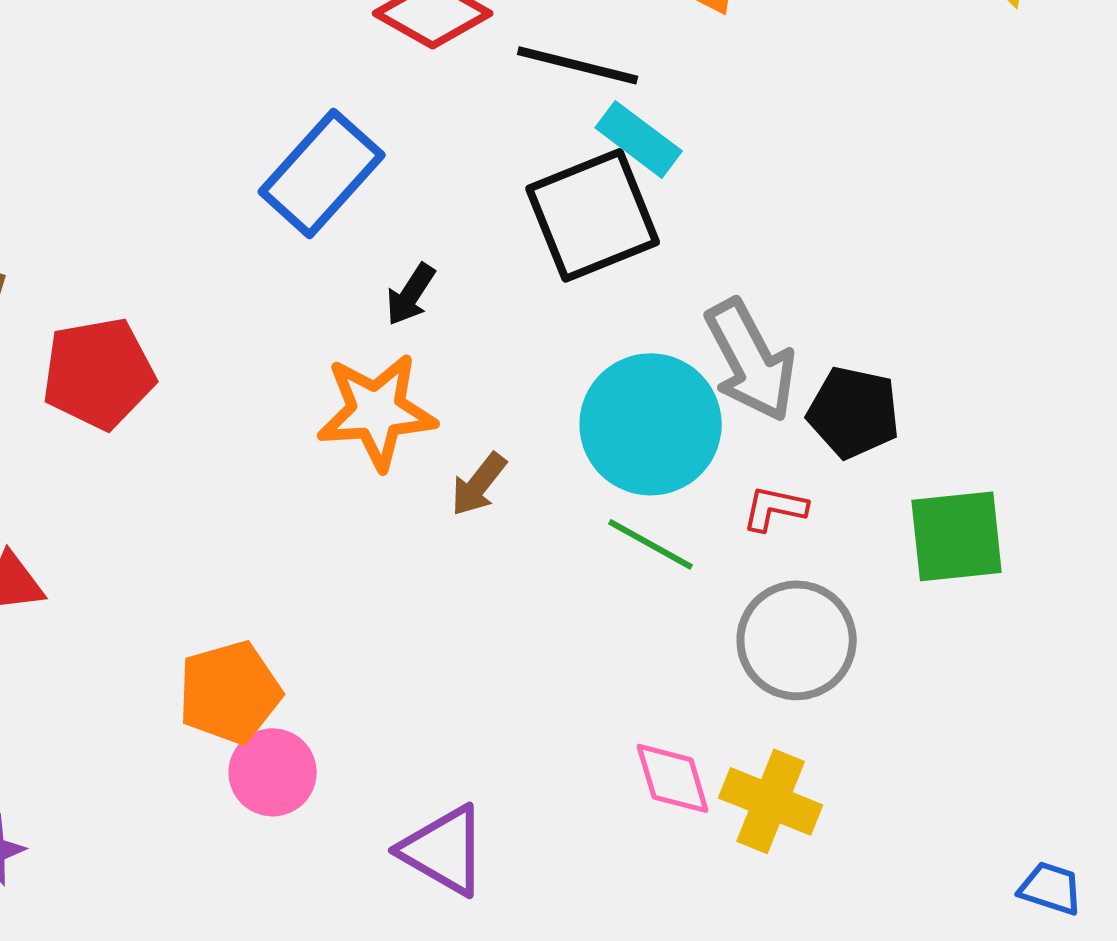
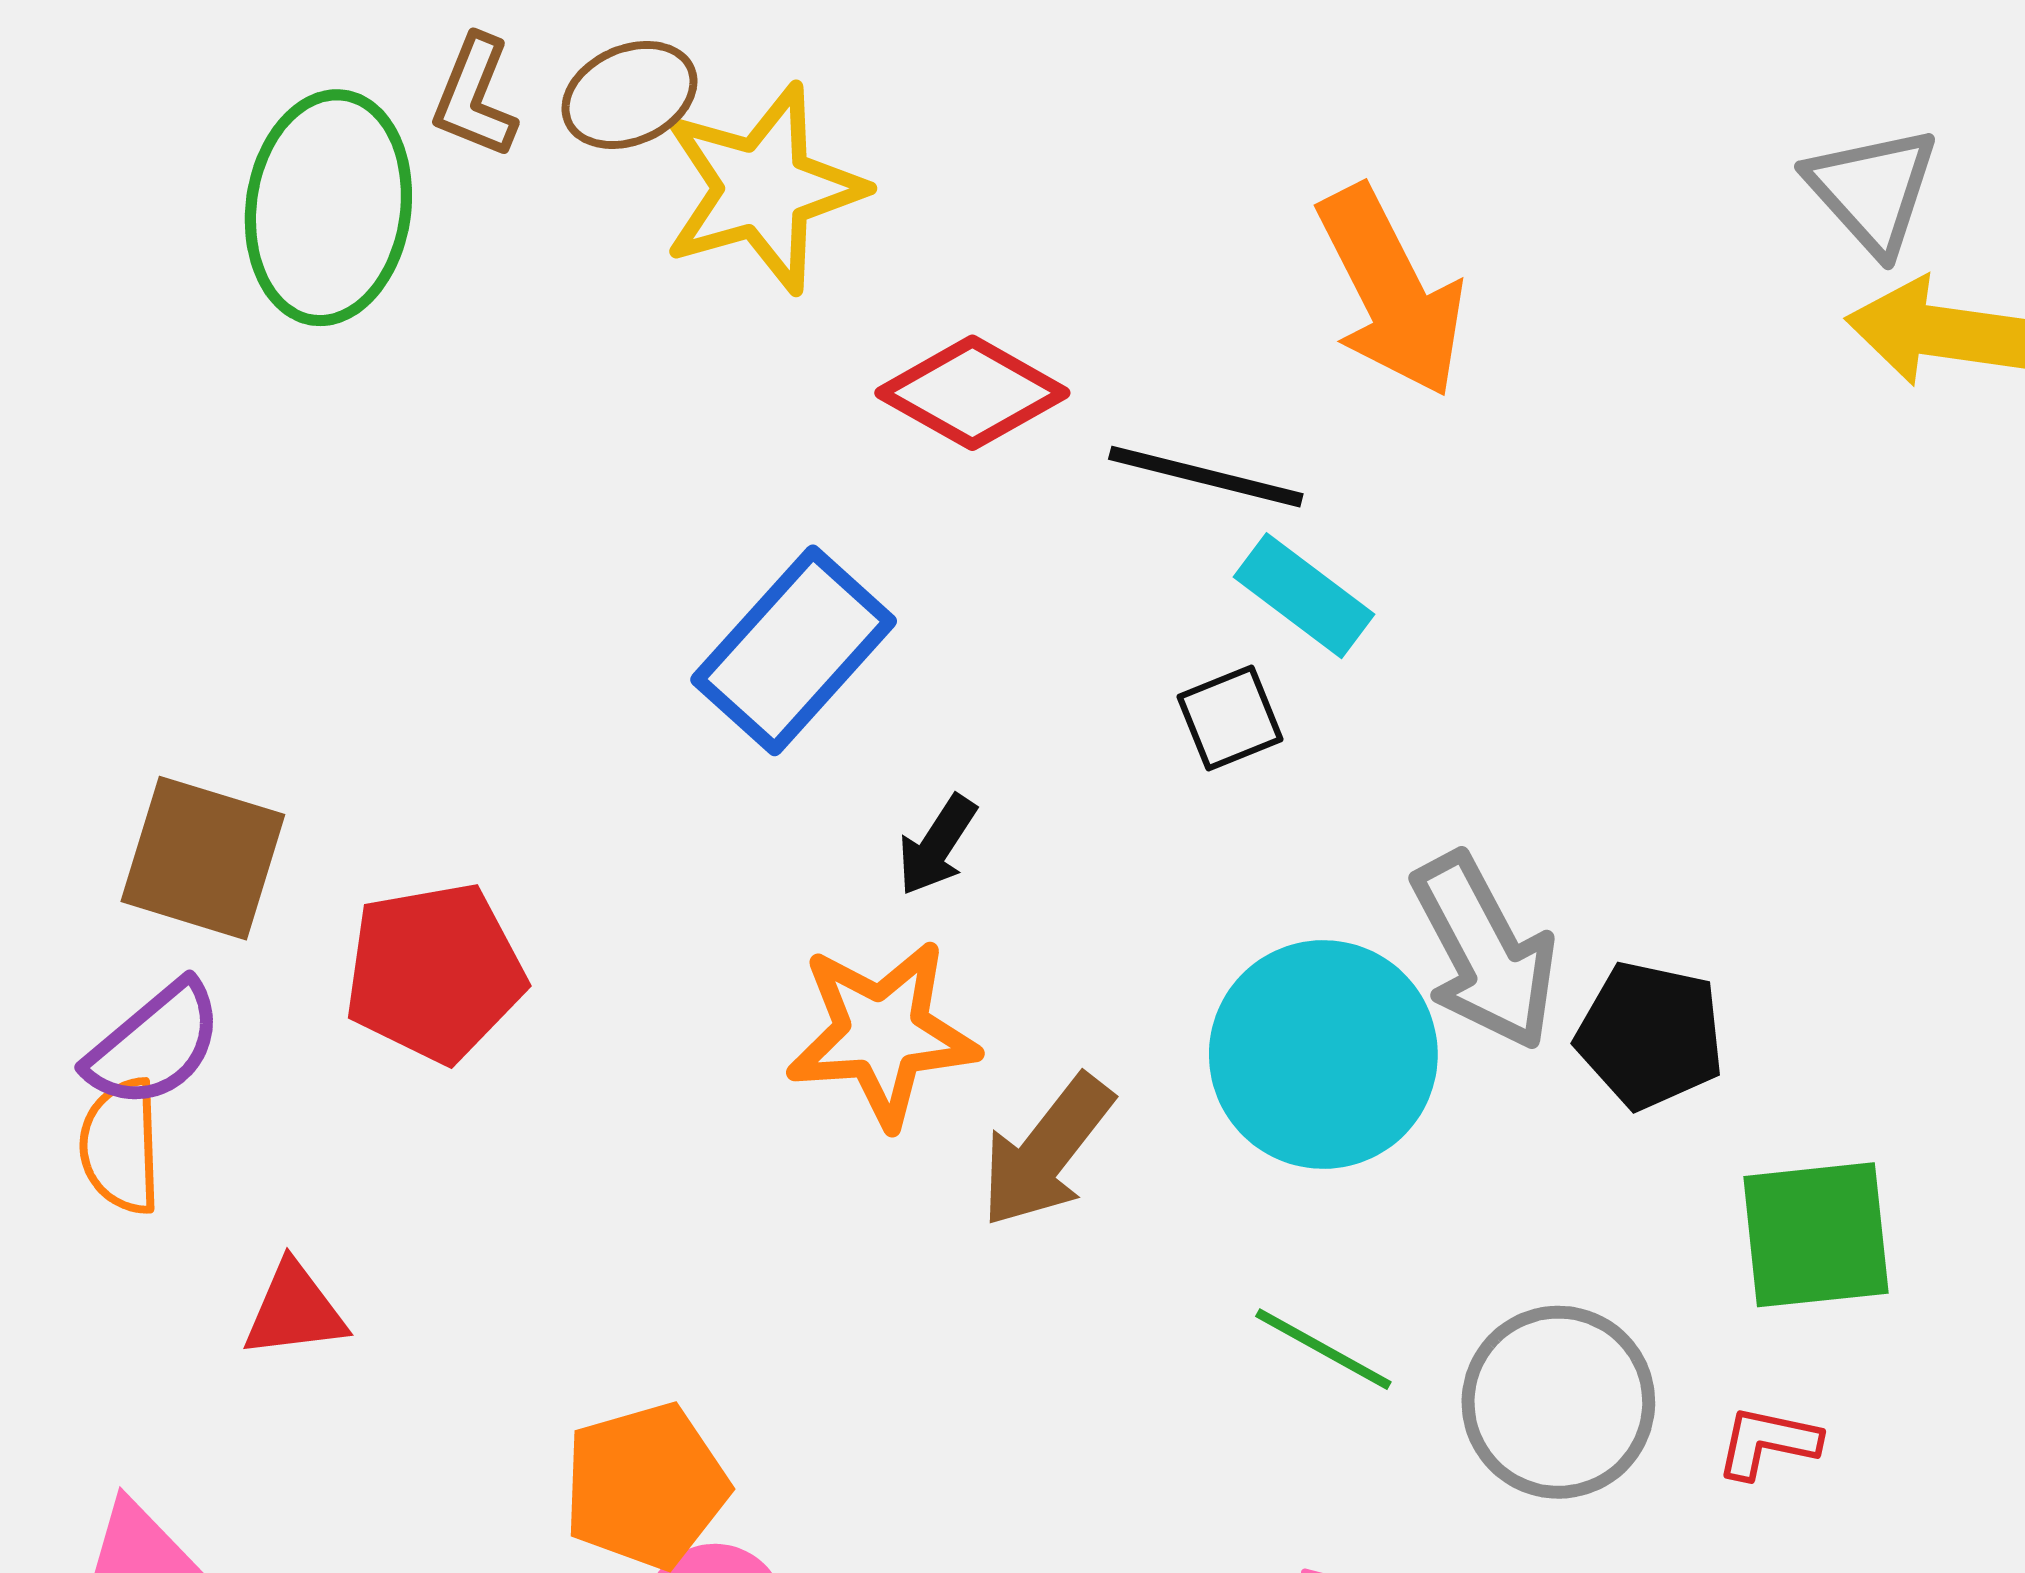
black square: (593, 215) -> (1230, 718), size x0.5
brown arrow: (479, 484) -> (1046, 1151), size x1.5
red L-shape: (775, 508) -> (1768, 1442), moved
green line: (651, 544) -> (1323, 1349), moved

